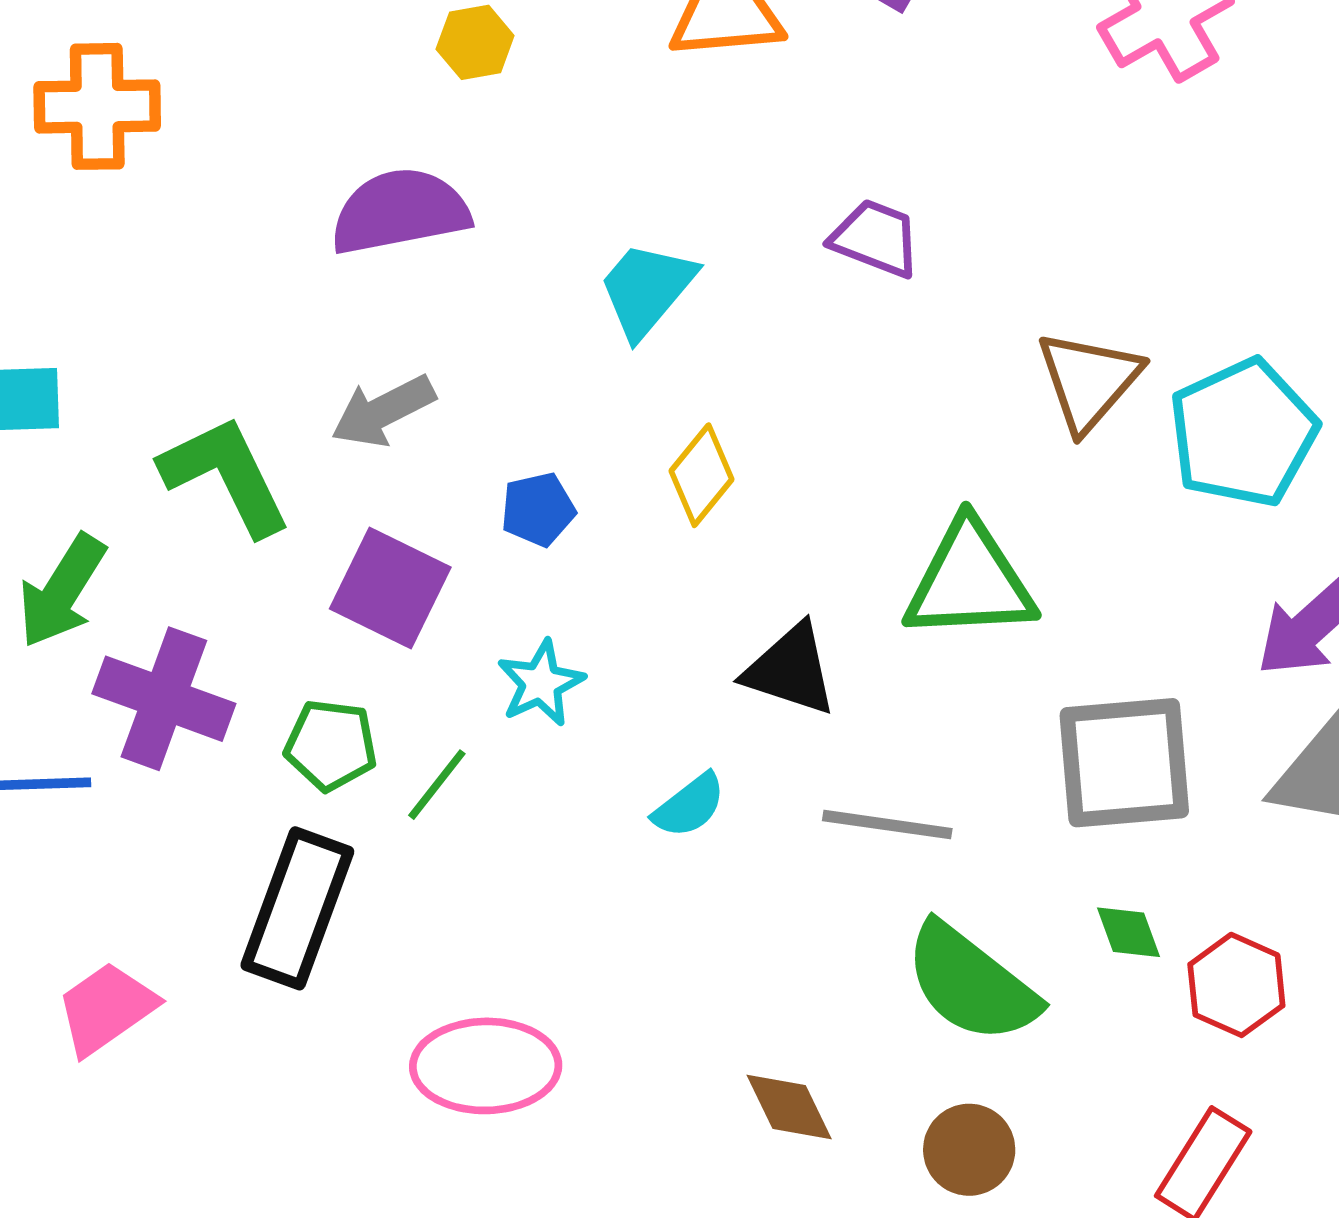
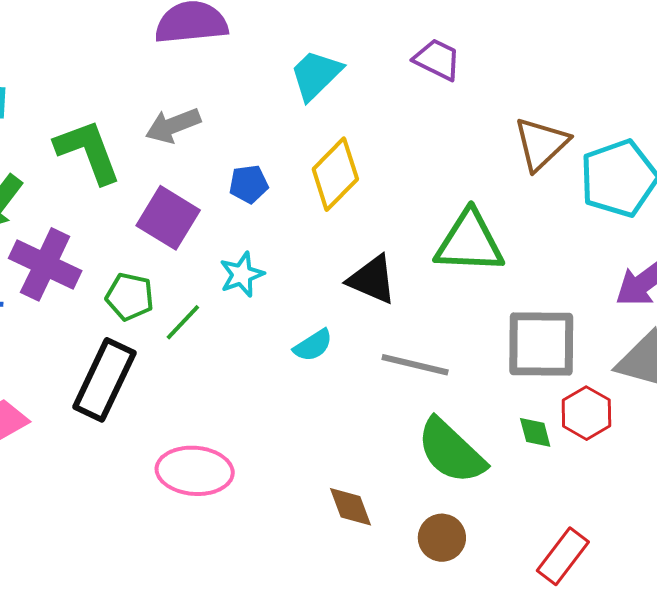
yellow diamond: (701, 475) -> (335, 174), size x1.4
red hexagon: (1236, 985) -> (586, 413), moved

